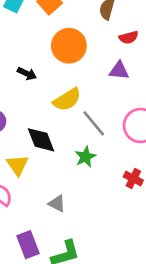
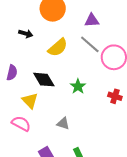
gray line: (94, 123) -> (90, 44), moved

